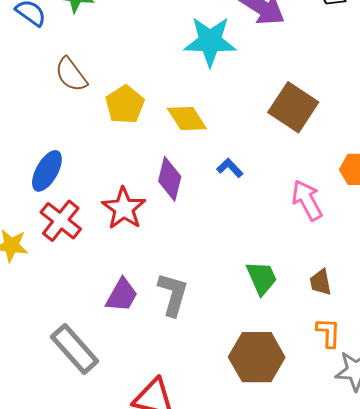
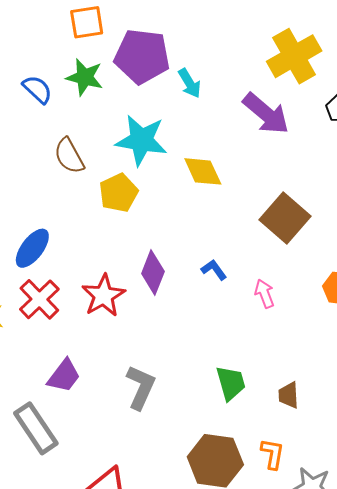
cyan star: (210, 41) -> (141, 140), moved
yellow diamond: (187, 119) -> (203, 171), moved
pink arrow: (307, 200) -> (265, 294), moved, size x0.7
purple trapezoid: (122, 295) -> (64, 376), moved
orange L-shape: (328, 333) -> (272, 454), moved

